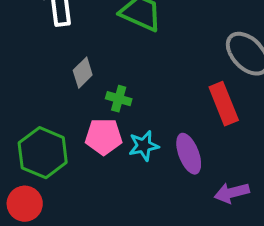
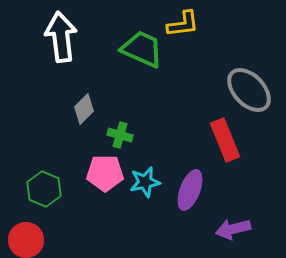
green hexagon: (43, 153) -> (44, 189), size x0.7
purple ellipse: (189, 154) -> (190, 190), turned 42

